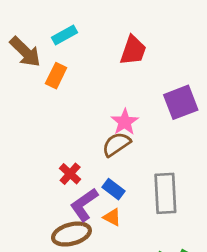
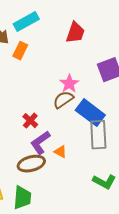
cyan rectangle: (64, 35) -> (26, 22), size x1.4
blue rectangle: (114, 189) -> (90, 113), moved, size x1.8

